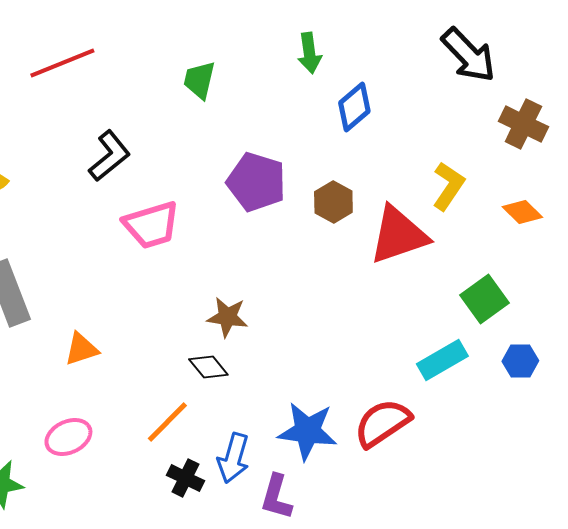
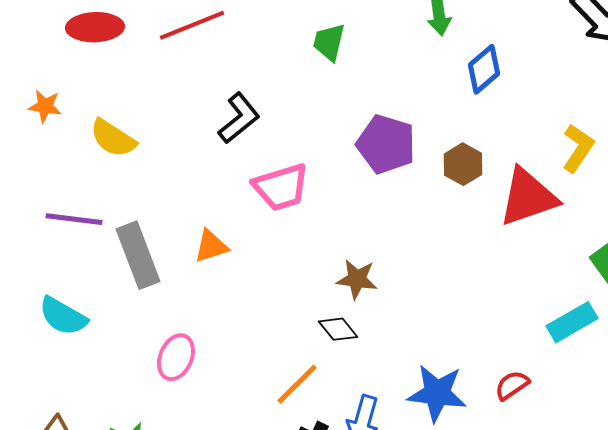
orange triangle: (81, 349) -> (211, 246), moved
red semicircle: (382, 423) -> (512, 385), size x0.6
pink ellipse: (68, 437) -> (176, 357), moved, turned -42

